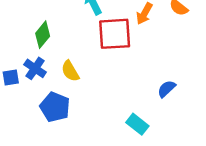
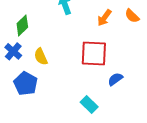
red square: (115, 34) -> (94, 54), moved

